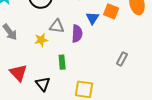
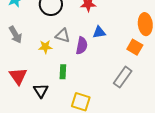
orange square: (111, 11) -> (135, 47), moved
blue triangle: (92, 18) -> (99, 32), turned 40
gray rectangle: (122, 59) -> (123, 77), size x1.5

